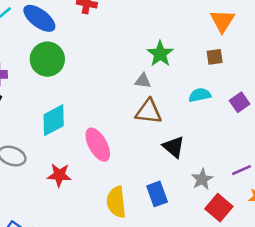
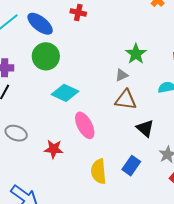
gray triangle: (143, 81) -> (122, 75), turned -32
cyan diamond: (54, 120) -> (65, 93), moved, turned 52
blue rectangle: (157, 194) -> (131, 166), turned 54

